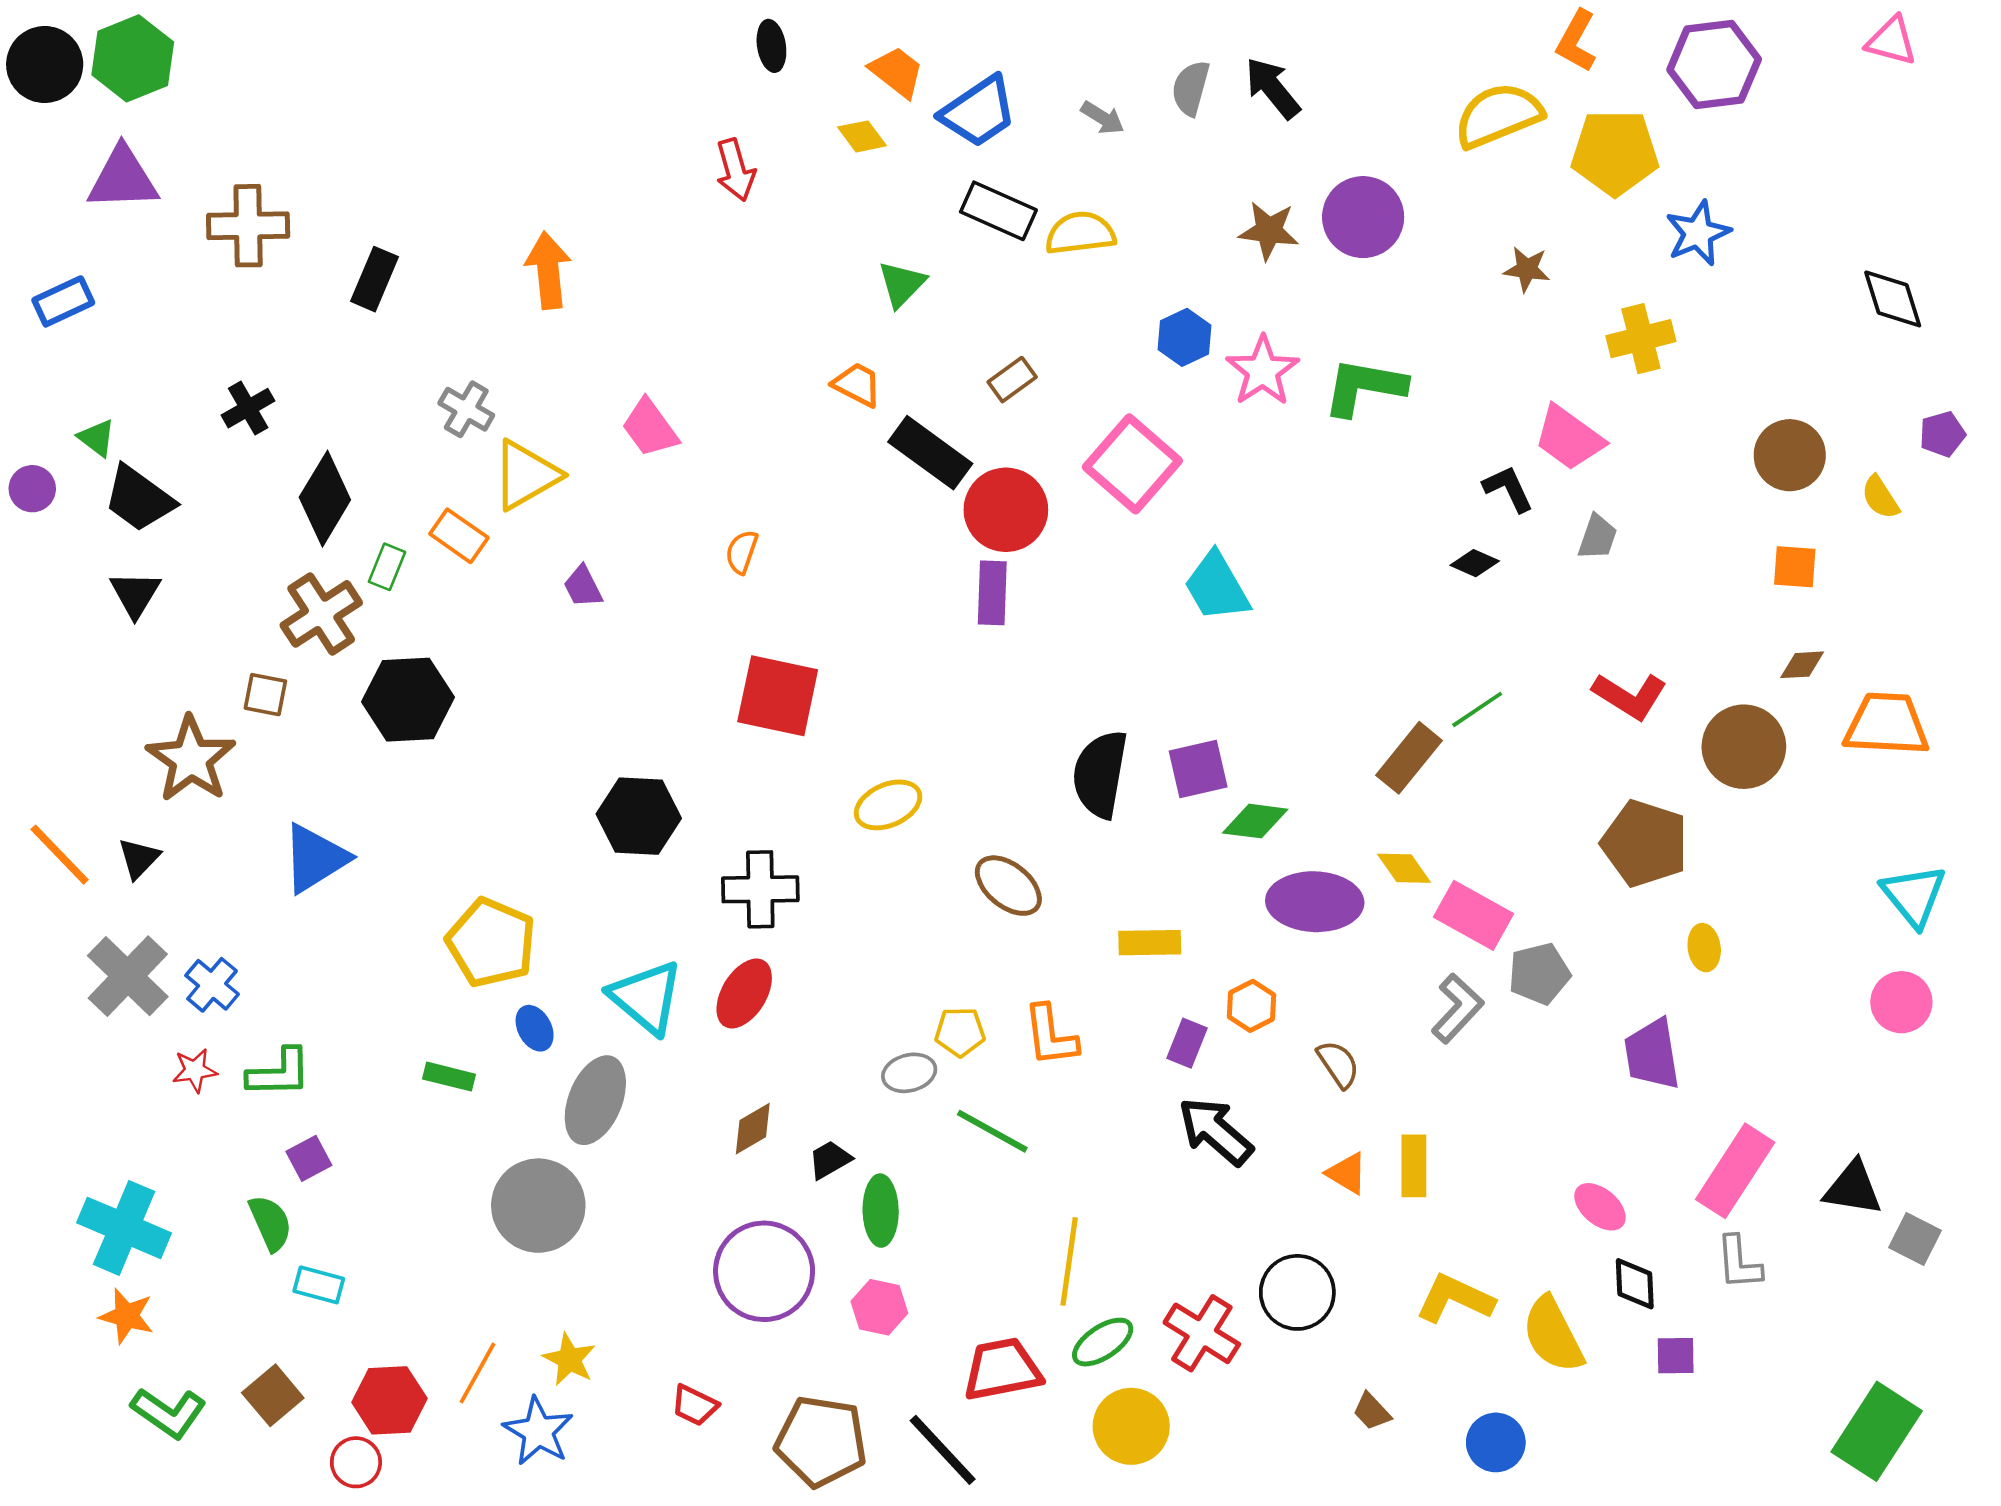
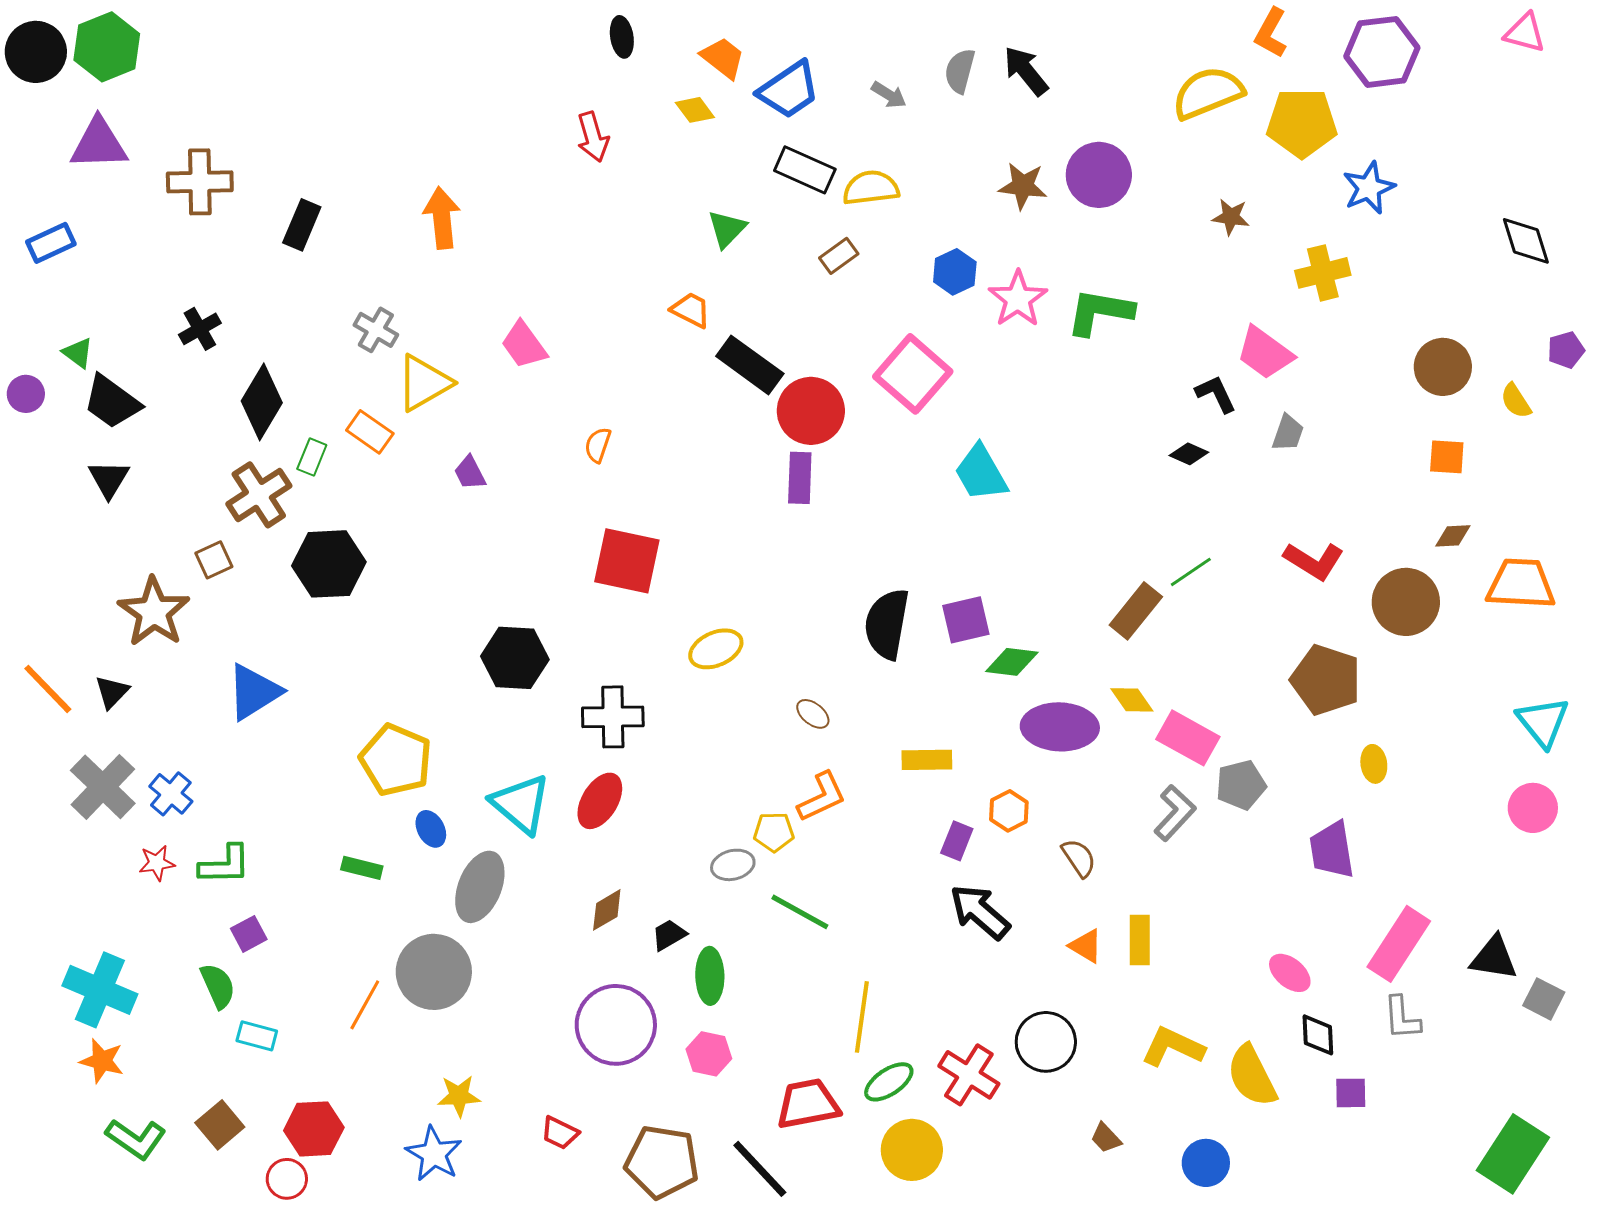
brown rectangle: (1012, 380) -> (839, 256), moved
brown square: (265, 695) -> (214, 560), turned -36
brown ellipse: (1008, 886) -> (813, 714), size x0.6
orange L-shape: (1051, 1036) -> (822, 797), moved, turned -108
yellow star: (569, 1359) -> (459, 1096), turned -30
orange line: (478, 1373) -> (365, 1005), moved

